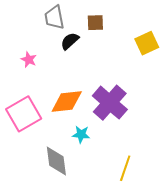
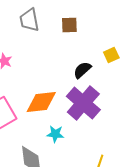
black semicircle: (70, 41) -> (82, 70), moved
yellow square: (147, 43) -> (111, 55), moved, size x0.7

